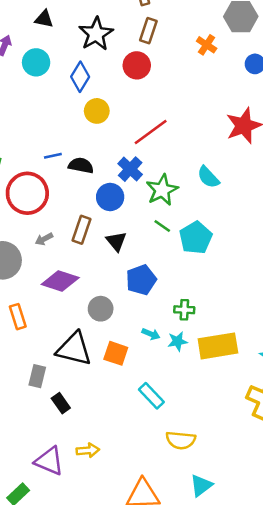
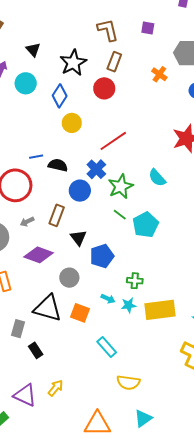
black triangle: (44, 19) -> (33, 50), turned 35
black triangle: (116, 241) -> (78, 238), moved
yellow arrow: (88, 450) -> (56, 388), turned -48

